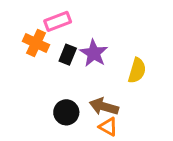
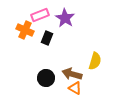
purple star: (94, 53) -> (65, 18), moved
yellow semicircle: (137, 70) -> (95, 61), moved

